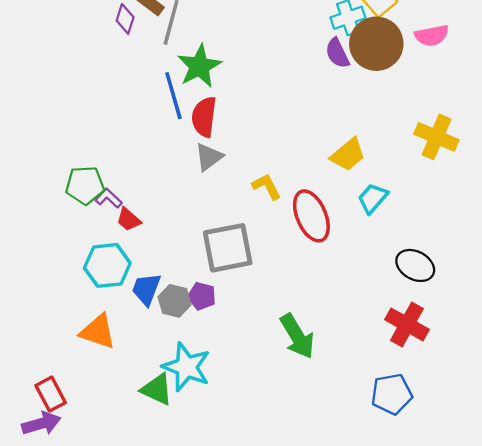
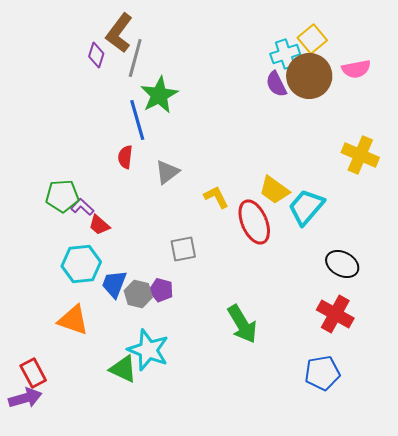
red semicircle: (204, 117) -> (125, 157), moved, size x0.7
yellow trapezoid: (348, 155) -> (274, 190), moved, turned 76
cyan trapezoid: (373, 198) -> (306, 207), size x1.4
gray square: (228, 248) -> (183, 249), size x0.6

